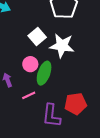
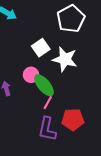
green ellipse: (44, 73) -> (44, 85), turned -65
pink line: (29, 95) -> (48, 103), moved, turned -40

